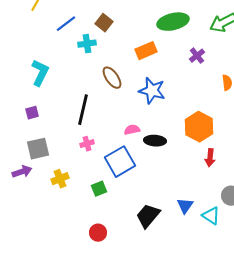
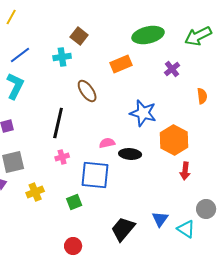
blue line: (66, 24) -> (20, 55), moved
blue star: (152, 91) -> (143, 113), moved
blue square: (120, 162) -> (95, 175), turned 36

